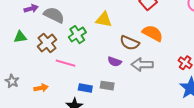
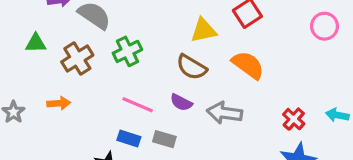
yellow triangle: (104, 20) -> (204, 30), moved, turned -30
brown semicircle: (130, 43) -> (192, 67), moved
pink line: (65, 63) -> (138, 105), moved
orange arrow: (41, 88) -> (59, 103), moved

